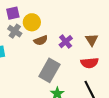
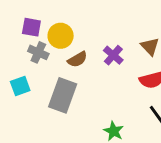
purple square: (13, 13) -> (31, 27), turned 32
gray rectangle: (49, 70) -> (63, 95), moved

